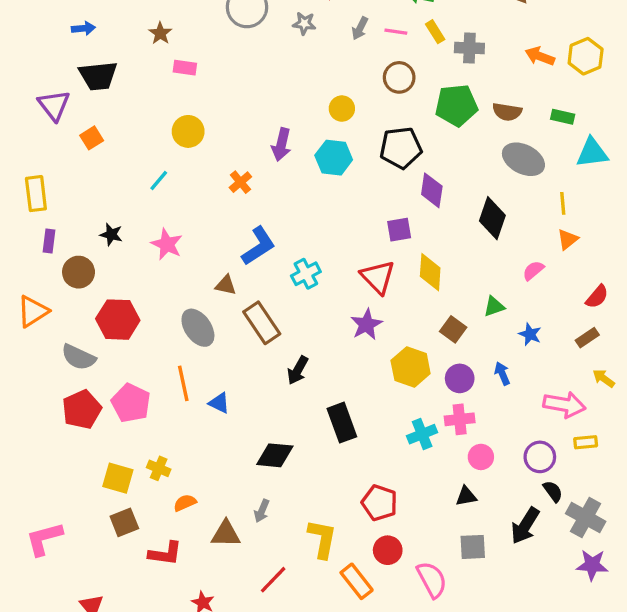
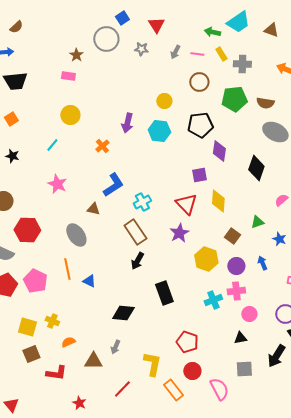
brown star: (160, 33) -> (76, 55), moved
black star: (111, 234) -> (12, 156), moved
brown rectangle: (262, 323) -> (135, 232), moved

